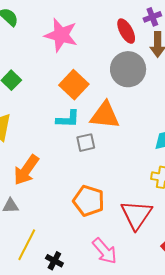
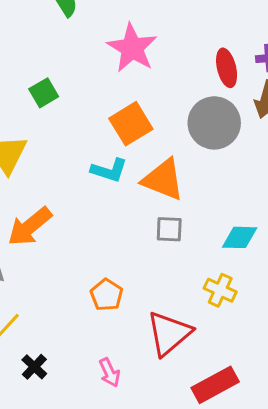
gray square: (86, 143) -> (169, 229), moved
orange pentagon: (89, 201) -> (107, 295), size x0.7
pink arrow: (105, 251) -> (110, 373), size x0.7

